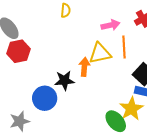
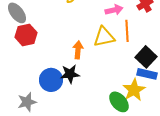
orange arrow: (84, 67) -> (78, 50), moved
black star: (64, 80) -> (70, 74), moved

